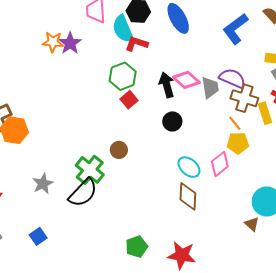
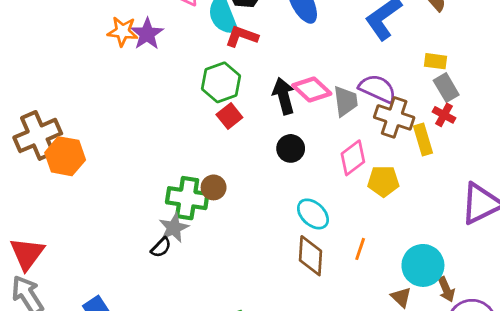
orange line: (235, 123) -> (360, 249), moved, turned 56
pink diamond: (220, 164) -> (353, 158), moved
green cross: (90, 170) -> (187, 198), moved, turned -32
gray star: (43, 184) -> (174, 228), moved
black semicircle: (83, 193) -> (161, 247), size x0.5

